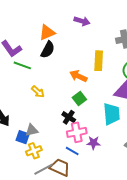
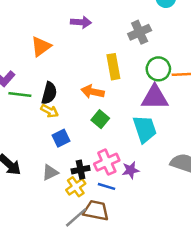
black semicircle: (48, 50) -> (49, 93), moved
yellow arrow: (38, 92) -> (50, 111), moved
black cross: (69, 117) -> (81, 170), moved, turned -32
blue square: (23, 137) -> (61, 138), moved, turned -32
yellow cross: (34, 151) -> (76, 187), moved

